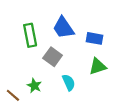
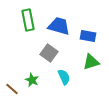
blue trapezoid: (63, 28) -> (59, 26), turned 140
green rectangle: (30, 35) -> (28, 20), moved

